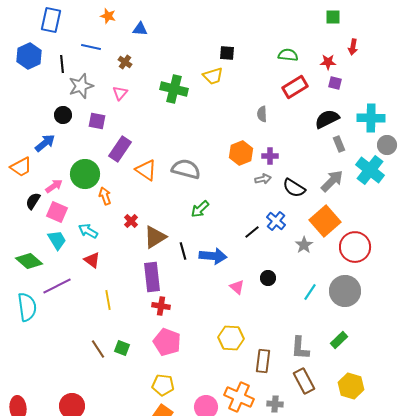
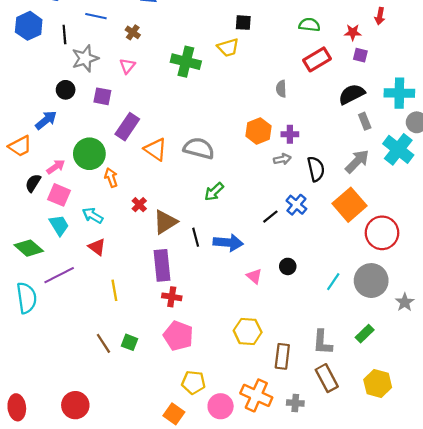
black semicircle: (294, 188) -> (316, 169), turned -135
gray star: (304, 245) -> (405, 302), moved
yellow pentagon: (163, 385) -> (193, 382), moved

